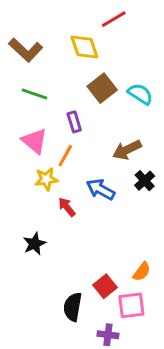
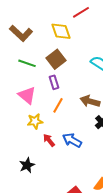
brown square: (102, 88) -> (56, 59), moved
brown arrow: (127, 150) -> (90, 101), turned 42
orange line: (65, 156) -> (58, 105), moved
blue arrow: (101, 189) -> (72, 140), moved

